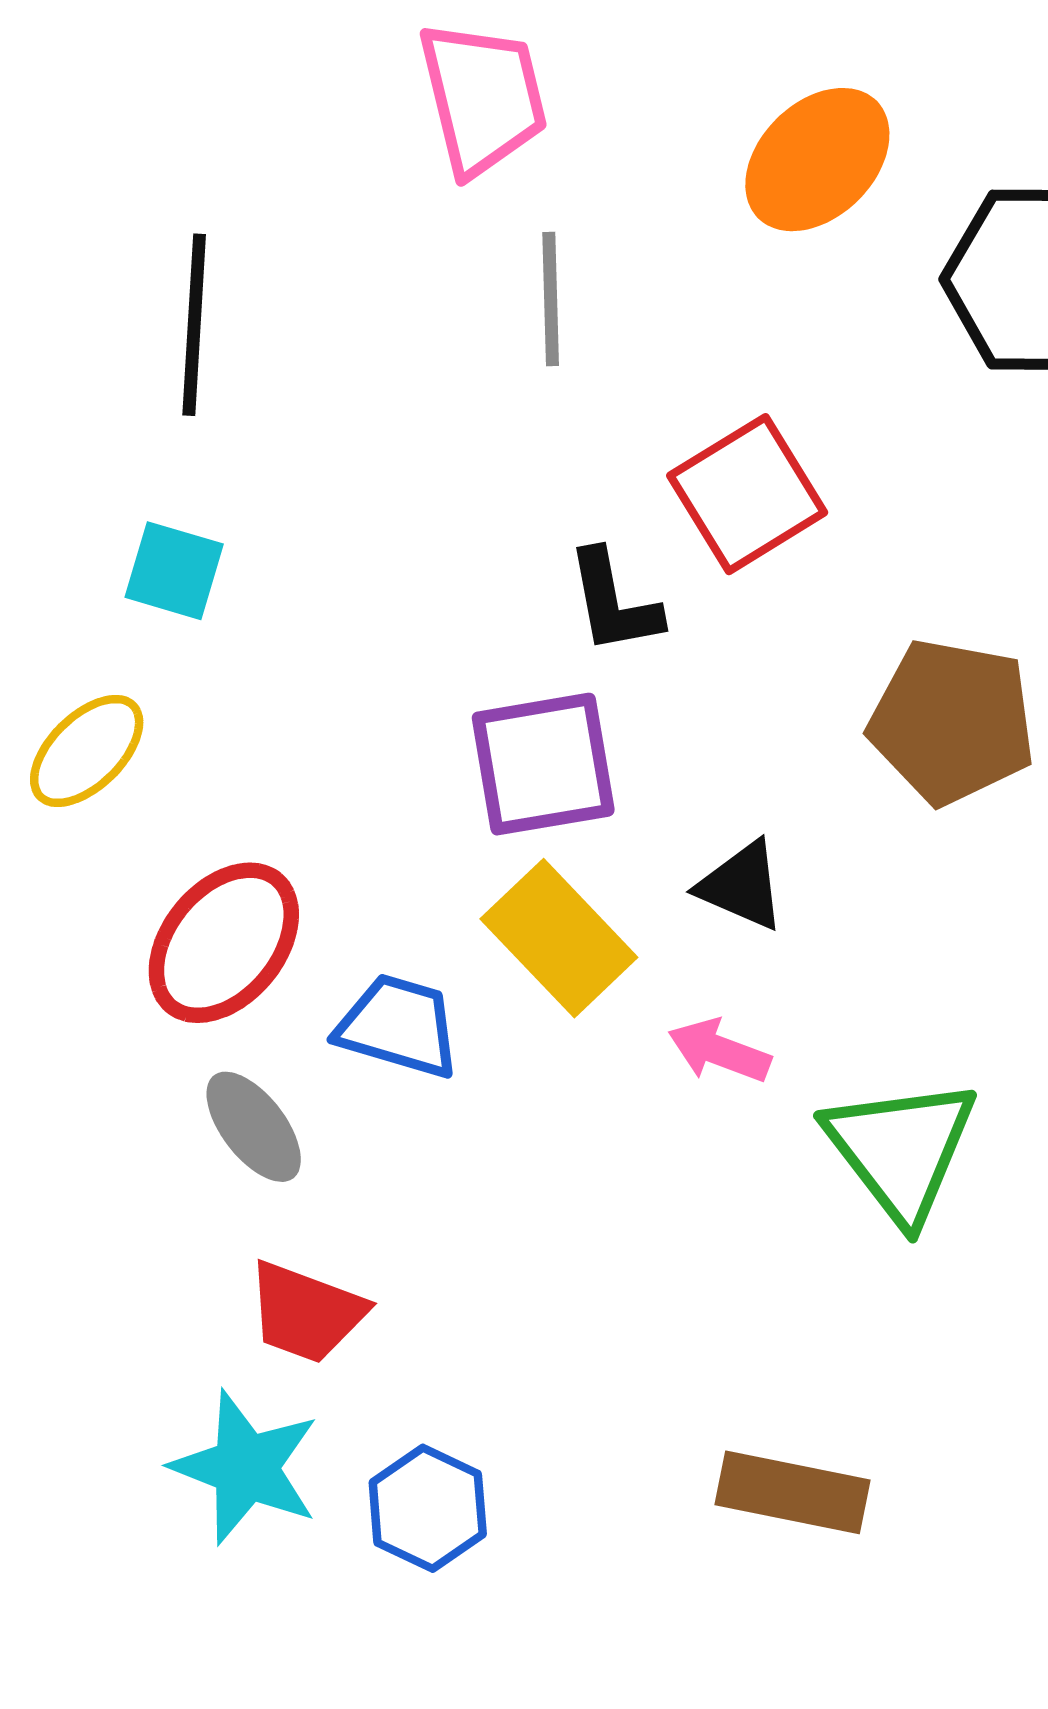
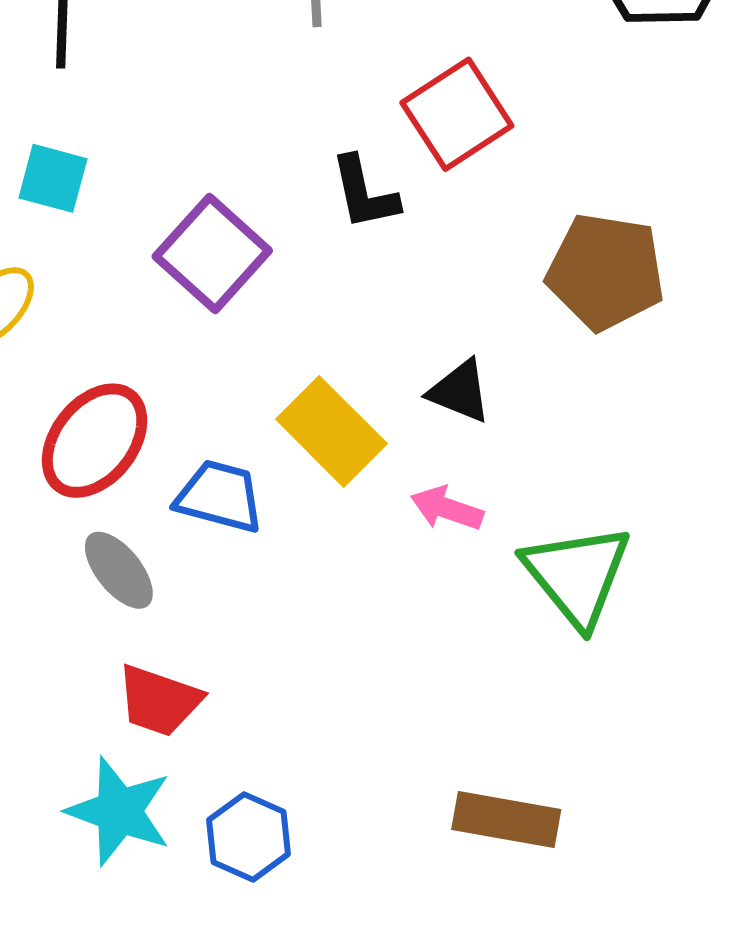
purple square: (543, 764) -> (212, 254), moved, turned -37

